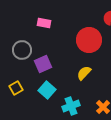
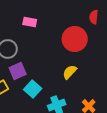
purple square: (43, 64) -> (18, 71), moved

